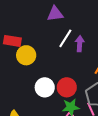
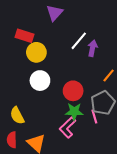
purple triangle: (55, 14) -> (55, 13), moved, turned -48
white circle: (45, 87) -> (40, 81), moved

